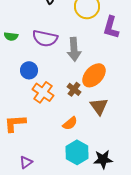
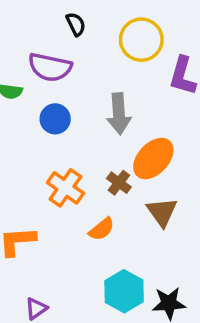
purple semicircle: (45, 38) -> (50, 67), moved
blue circle: (29, 70) -> (55, 119), moved
orange semicircle: (70, 123) -> (102, 229), moved

